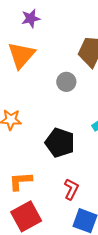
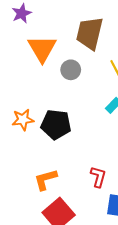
orange triangle: (21, 55) -> (42, 49), moved
black pentagon: (60, 143) -> (56, 124), moved

